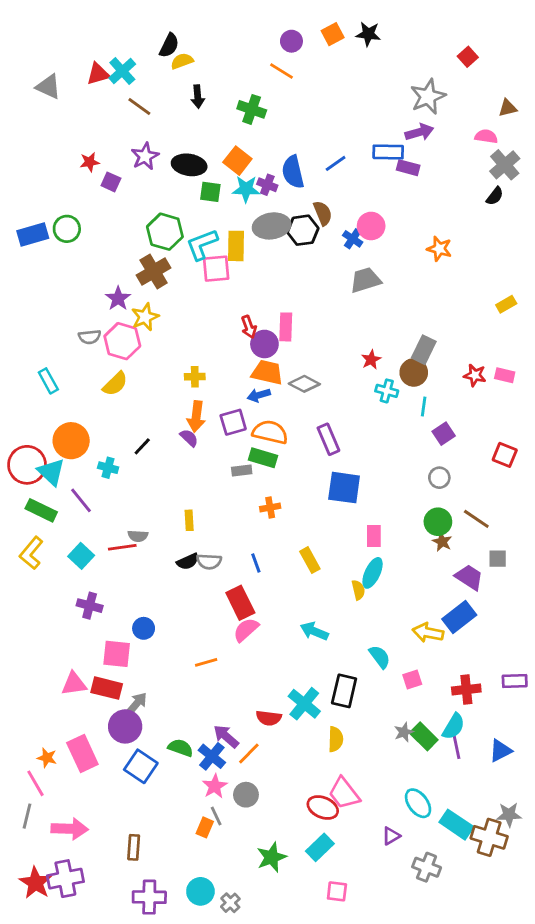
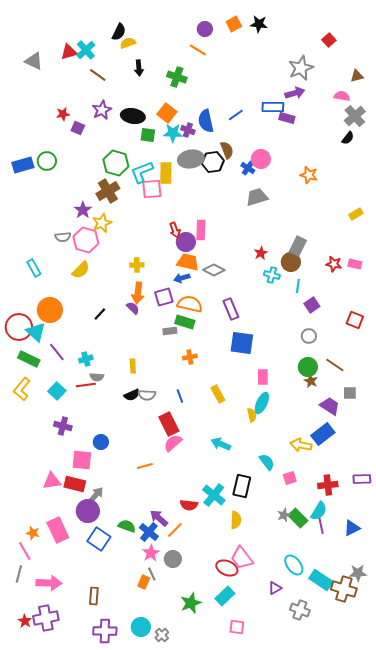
cyan cross: (108, 468) -> (86, 359), moved, turned -32
red star: (36, 883) -> (25, 621), size x0.6

